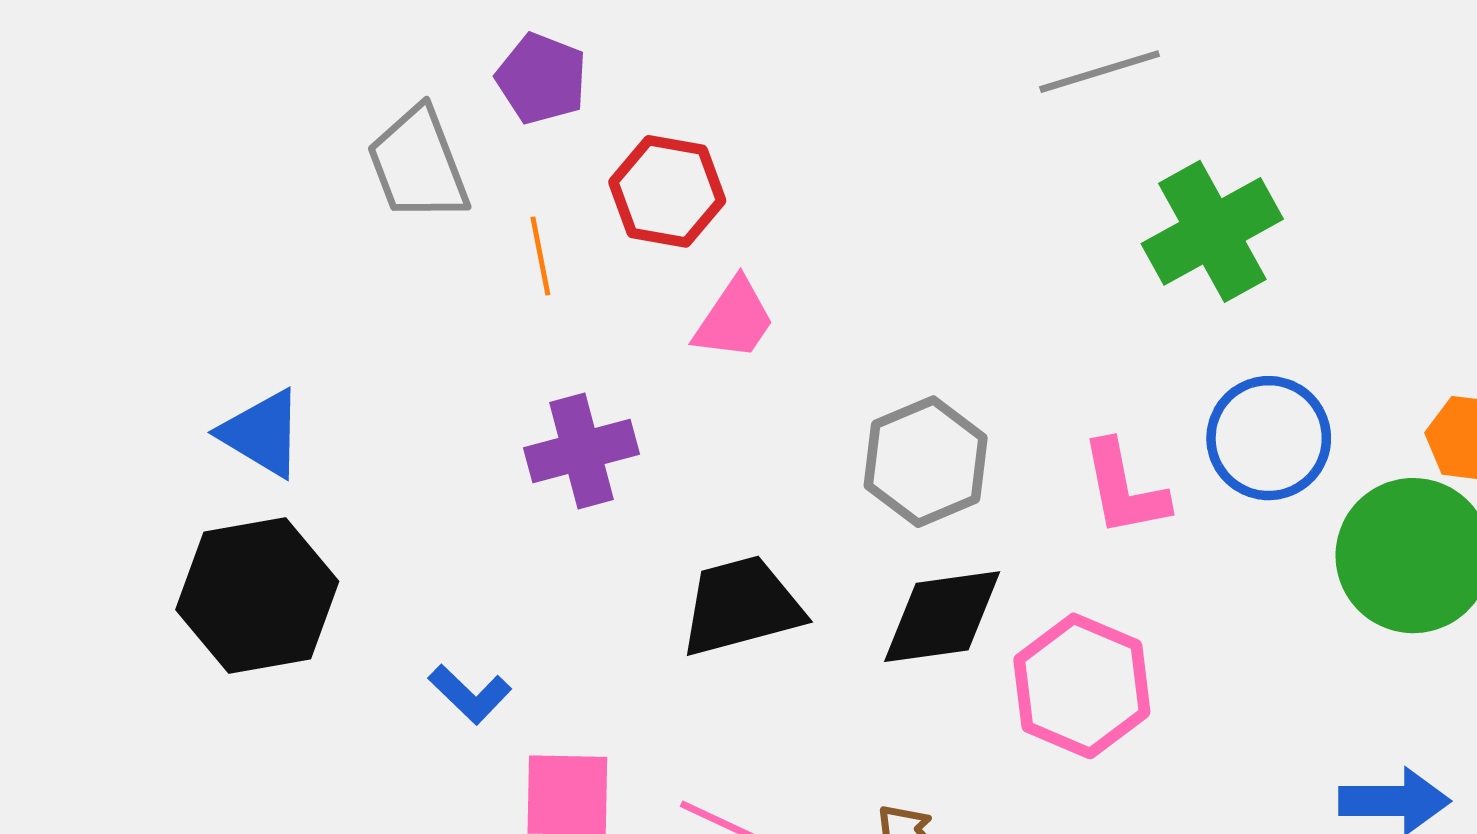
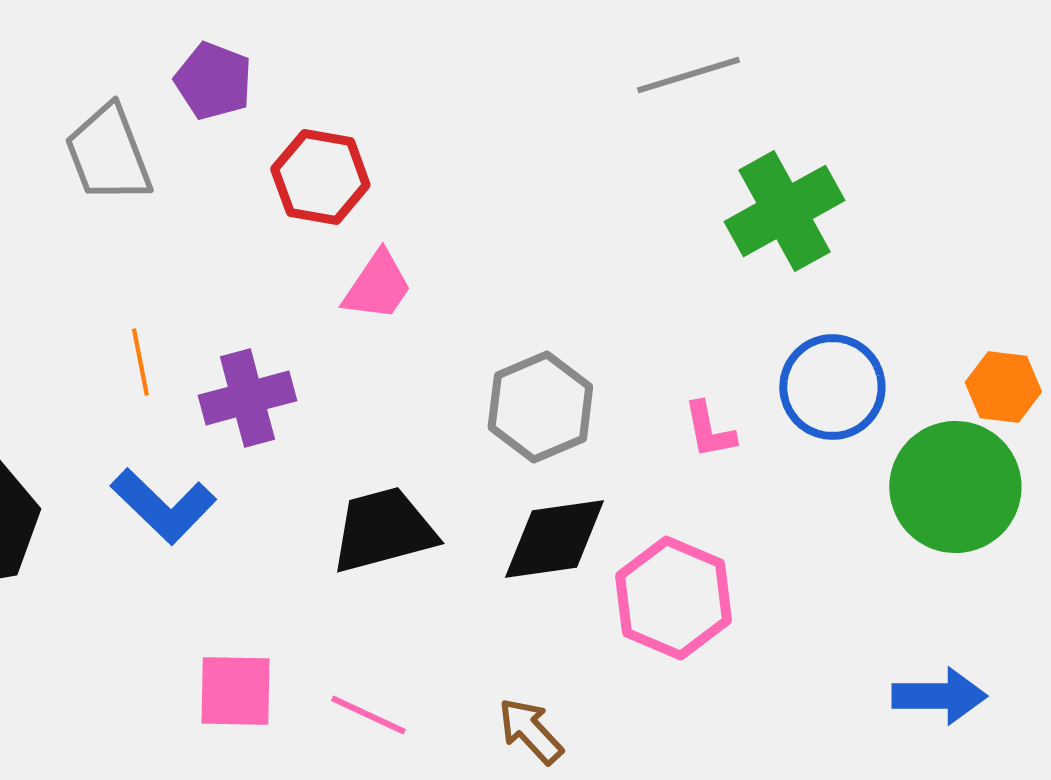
orange line: (540, 256) -> (140, 362), moved
pink L-shape: (1124, 489) -> (709, 430), size x0.7
blue L-shape: (470, 694) -> (163, 506), moved, size x1.5

